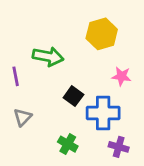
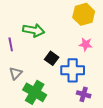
yellow hexagon: (102, 34) -> (84, 14), moved
green cross: (68, 144) -> (35, 92), moved, size x1.6

